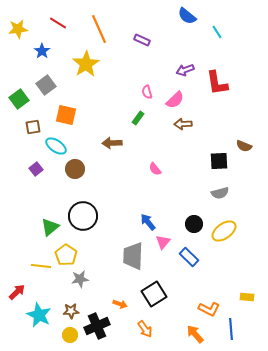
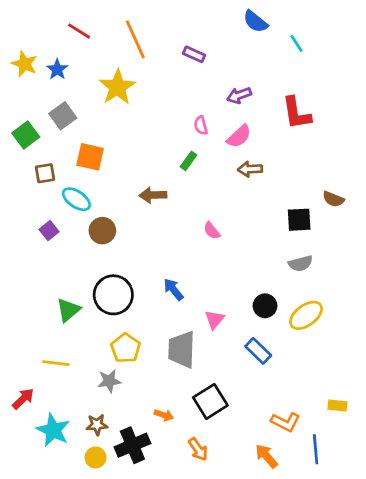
yellow star: (18, 29) -> (24, 64), moved, turned 30
purple arrow: (185, 70) -> (239, 95), moved
blue arrow: (148, 222) -> (173, 289), moved
pink triangle: (163, 242) -> (214, 319), moved
yellow pentagon: (66, 255) -> (126, 348), moved

